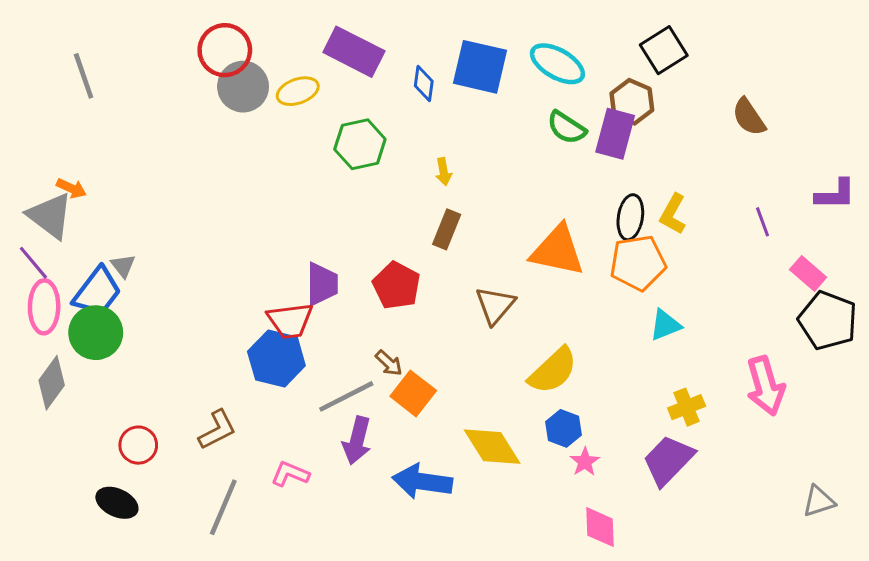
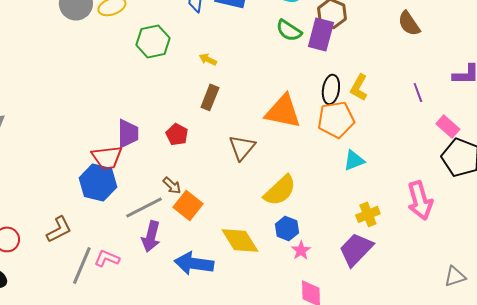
yellow arrow: (444, 172) -> (208, 59), turned 126
red pentagon: (396, 286) -> (177, 134), size x0.7
gray line: (223, 507) -> (82, 265), moved

